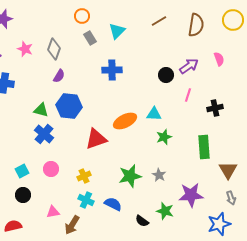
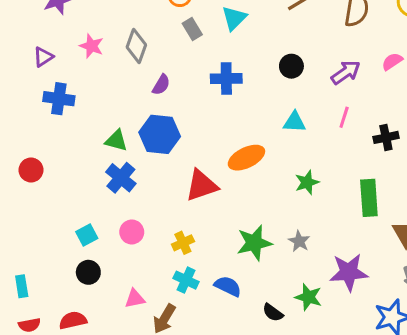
pink semicircle: (219, 59) -> (392, 61), turned -104
black circle: (166, 75) -> (291, 66), moved
purple semicircle: (59, 76) -> (161, 85), moved
cyan triangle: (154, 114) -> (295, 122), moved

